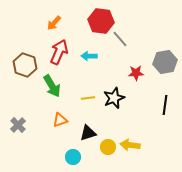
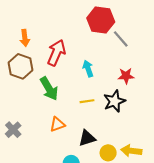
orange arrow: (54, 23) -> (25, 38), moved, turned -49
cyan arrow: (89, 56) -> (88, 68), moved, turned 70
red star: (136, 73) -> (126, 76), moved

